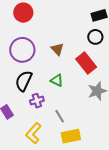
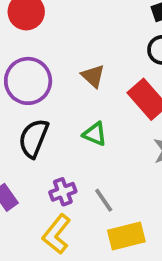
purple cross: (37, 101) -> (63, 192), moved

